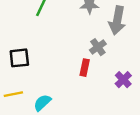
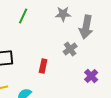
red rectangle: (85, 68) -> (43, 66), moved

